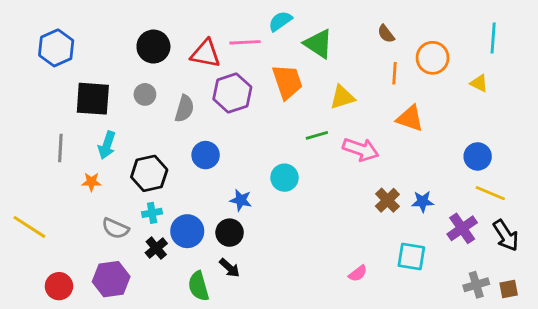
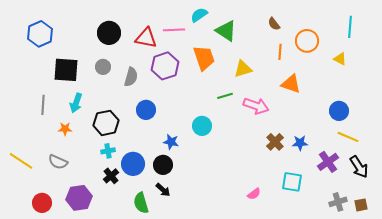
gray semicircle: (115, 228) -> (58, 162), moved

